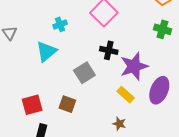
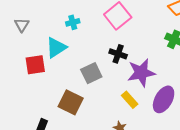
brown square: (67, 104) -> (71, 102), size x1.4
red square: (32, 105) -> (35, 65), moved

